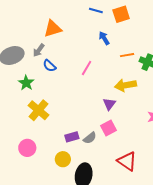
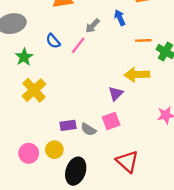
gray arrow: (39, 50) -> (93, 26), moved
pink line: (87, 68) -> (78, 45), moved
gray semicircle: (90, 138) -> (88, 129), turned 64
pink circle: (27, 148) -> (29, 153), moved

